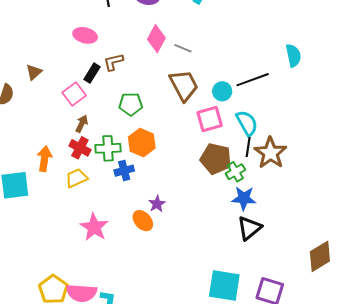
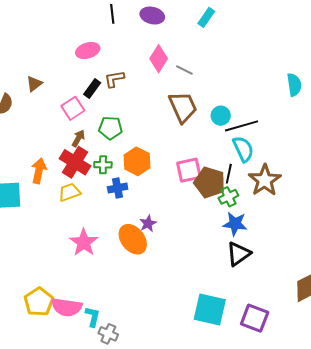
pink ellipse: (85, 35) -> (88, 50), turned -35
black line: (253, 80) -> (242, 126), moved
green pentagon: (131, 104) -> (110, 128), moved
pink square: (210, 119) -> (189, 170), moved
black line: (248, 147) -> (229, 174), moved
red cross: (80, 148) -> (75, 162), size x1.4
green cross: (108, 148) -> (103, 165), size x0.7
orange ellipse: (143, 221) -> (133, 239), size x1.4

